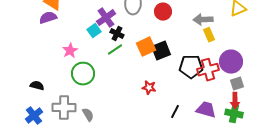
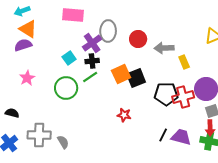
purple cross: (106, 18) -> (92, 43), moved
gray arrow: (203, 20) -> (164, 48), moved
black cross: (117, 34) -> (92, 61), turned -32
pink star: (70, 51) -> (27, 78), moved
green circle: (83, 74) -> (66, 88), moved
black line: (175, 112) -> (163, 135), moved

